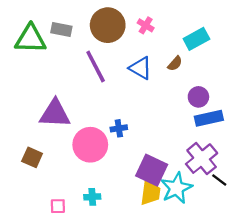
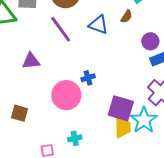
purple triangle: (55, 114) -> (31, 61), moved, size x0.7

